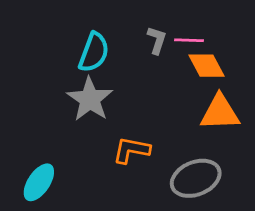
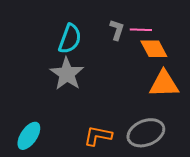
orange L-shape: (131, 150) -> (98, 136), moved

